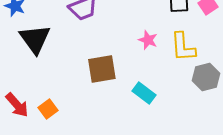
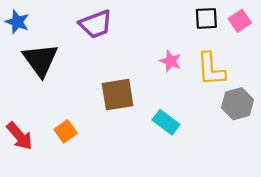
orange square: (48, 109) -> (66, 131), moved

